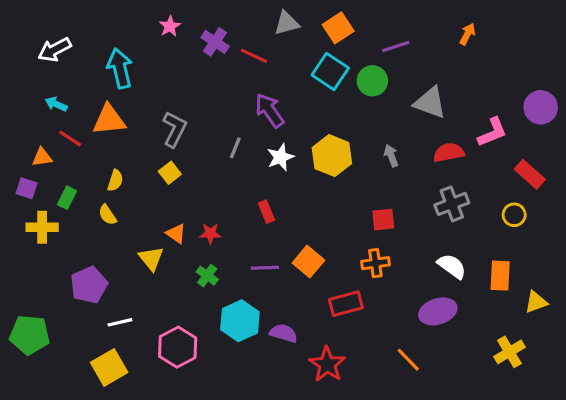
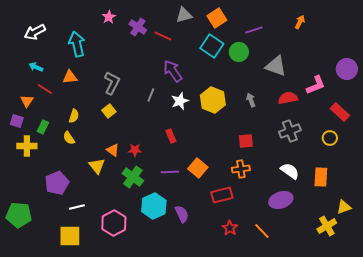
orange triangle: (109, 120) -> (70, 77), size x0.7
orange triangle: (42, 157) -> (27, 101), turned -48
green cross: (207, 276) -> (133, 177), size x1.5
yellow triangle: (536, 302) -> (344, 207), moved
purple semicircle: (284, 333) -> (182, 214), turned 48
red star: (327, 364) -> (230, 228), moved, size x0.7
yellow square: (109, 367) -> (70, 236), turned 30

